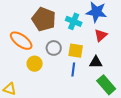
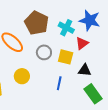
red triangle: (101, 35) -> (82, 43), moved
yellow circle: (35, 64) -> (22, 76), moved
blue line: (73, 69) -> (59, 83), moved

